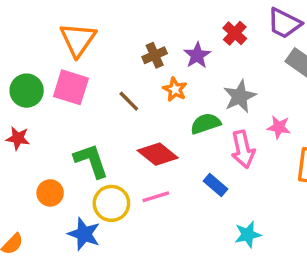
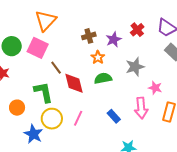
brown line: (129, 101) -> (56, 68), moved
green semicircle: (206, 124) -> (103, 78), moved
pink arrow: (243, 149) -> (141, 108), moved
red diamond: (158, 154) -> (74, 83), moved, turned 30
pink line: (156, 197) -> (78, 118), turned -56

